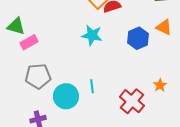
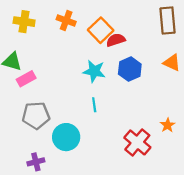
blue hexagon: (138, 38) -> (130, 69), moved
cyan line: (92, 86) -> (94, 105), moved

